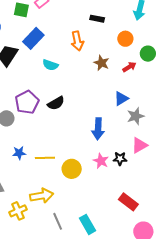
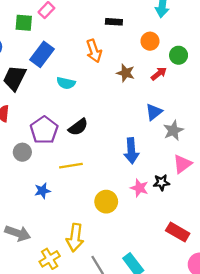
yellow line: (45, 158) -> (71, 166), moved
yellow arrow: (42, 196) -> (75, 238), turned 115

